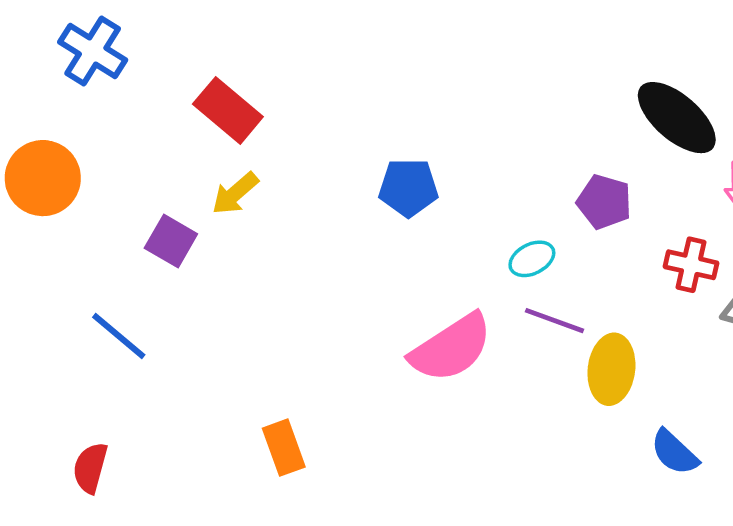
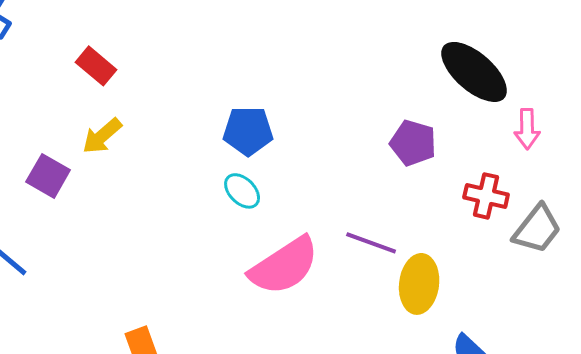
red rectangle: (228, 110) -> (96, 66), size x0.7
cyan ellipse: (532, 259) -> (242, 191), moved, turned 72

